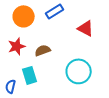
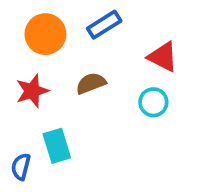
brown semicircle: (43, 50) -> (91, 83), moved
cyan circle: (79, 71) -> (153, 102), moved, size x0.6

